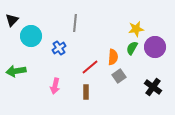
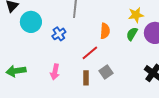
orange semicircle: (113, 57) -> (105, 31), moved
green arrow: (16, 71) -> (16, 71), moved
gray square: (119, 76) -> (106, 72), moved

